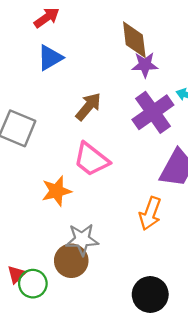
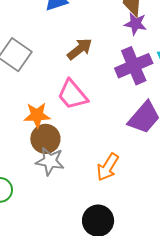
orange arrow: (150, 213) -> (108, 167), moved
brown circle: (71, 261) -> (45, 139), moved

